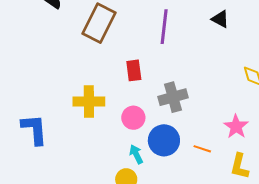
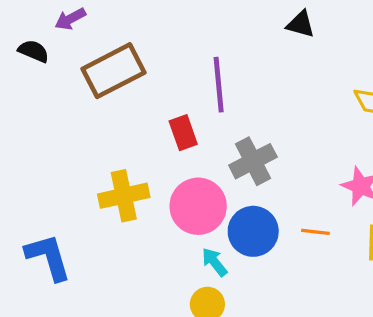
brown rectangle: (99, 23) -> (114, 71), turned 48
purple line: (164, 27) -> (219, 85), moved
pink circle: (133, 118) -> (198, 206), size x1.5

